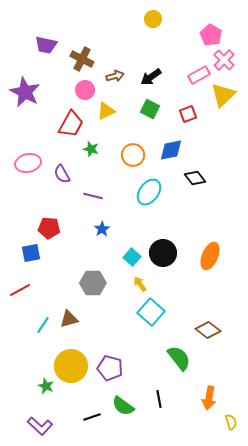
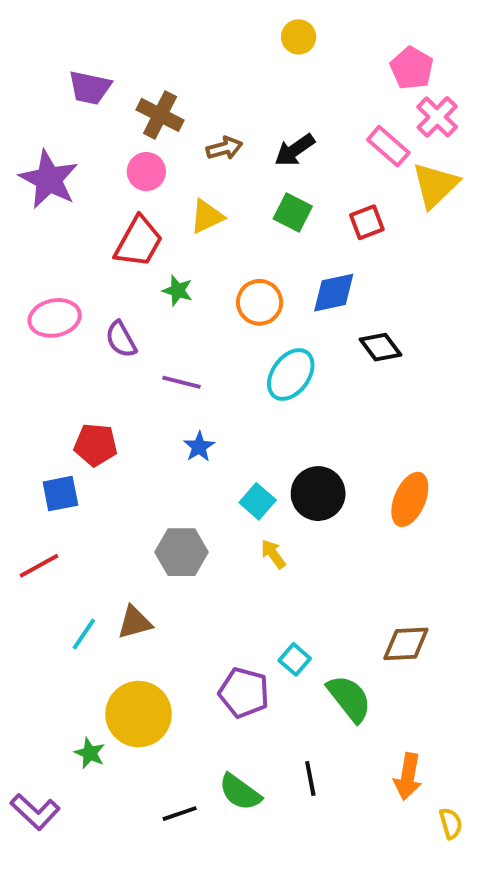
pink rectangle: (199, 75) -> (388, 146), turned 70
pink circle: (85, 90) -> (146, 172), moved
cyan square: (151, 312) -> (295, 659), moved, size x0.6
brown diamond: (208, 330) -> (406, 644), turned -40
purple pentagon: (110, 368) -> (244, 693), moved
purple L-shape: (40, 426) -> (35, 812), moved

